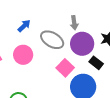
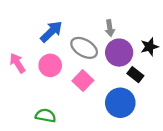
blue arrow: (24, 26) -> (51, 32), size x1.5
pink square: (65, 68) -> (83, 81), moved

